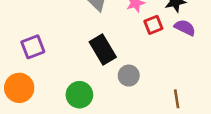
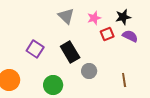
purple square: (33, 47) -> (35, 49), moved, turned -36
brown line: (177, 99) -> (124, 80), moved

